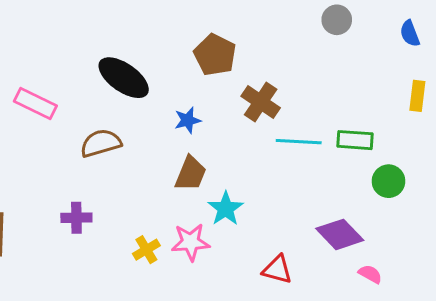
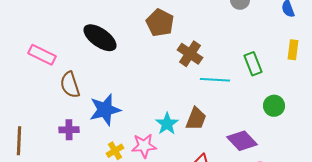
blue star: (188, 120) -> (105, 110), moved, size x1.8
green rectangle: (355, 140) -> (253, 64), moved, turned 65
brown semicircle: (101, 143) -> (70, 85), moved, turned -92
brown trapezoid: (191, 174) -> (196, 119), moved

